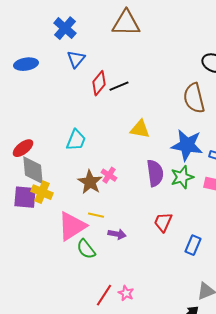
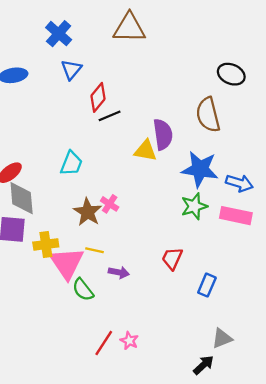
black line: (119, 86) -> (110, 116), moved
purple semicircle: (155, 173) -> (163, 134), moved
yellow cross: (42, 192) -> (46, 244), moved, turned -30
pink triangle: (72, 226) -> (67, 263), turned -32

